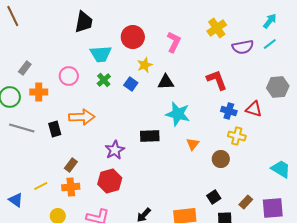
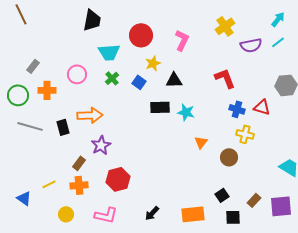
cyan star: (178, 114) -> (186, 112), size x0.7
black rectangle: (150, 136) -> (160, 107), moved
purple star: (115, 150) -> (101, 145), moved

